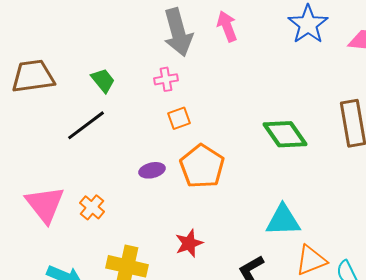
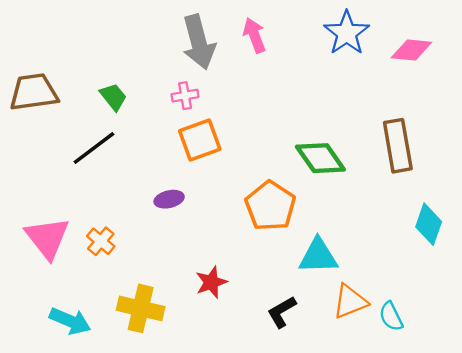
orange square: (179, 118) -> (200, 140), size x1.6
orange pentagon: (202, 166) -> (270, 206), moved

